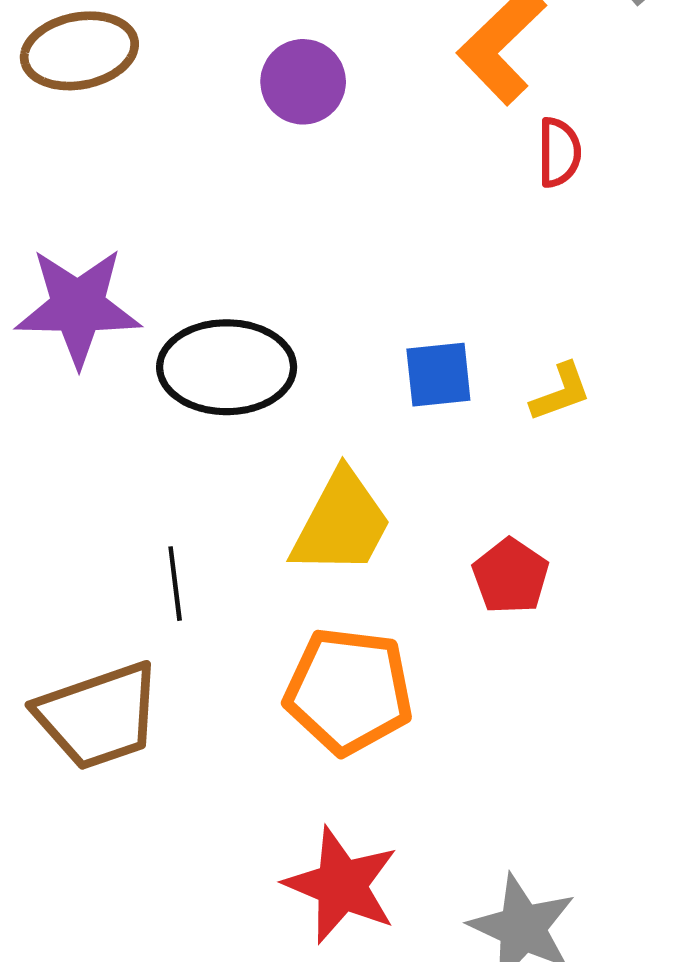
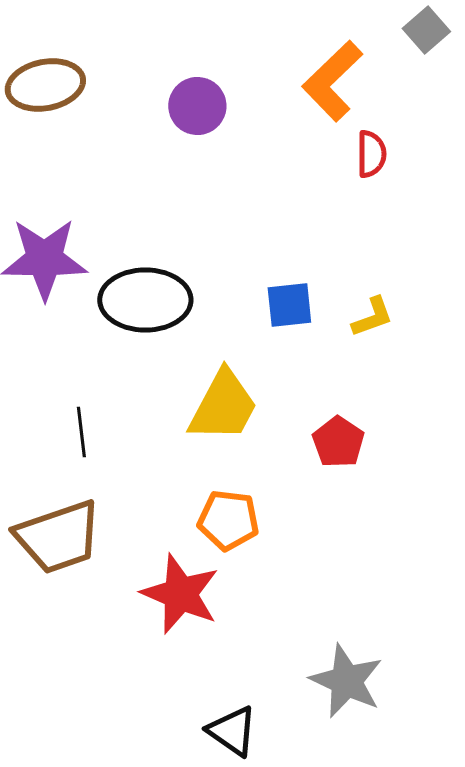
black line: (175, 584) -> (81, 432), moved
orange pentagon: (349, 691) -> (228, 520), size x0.7
red star: (341, 885) -> (180, 594), moved

